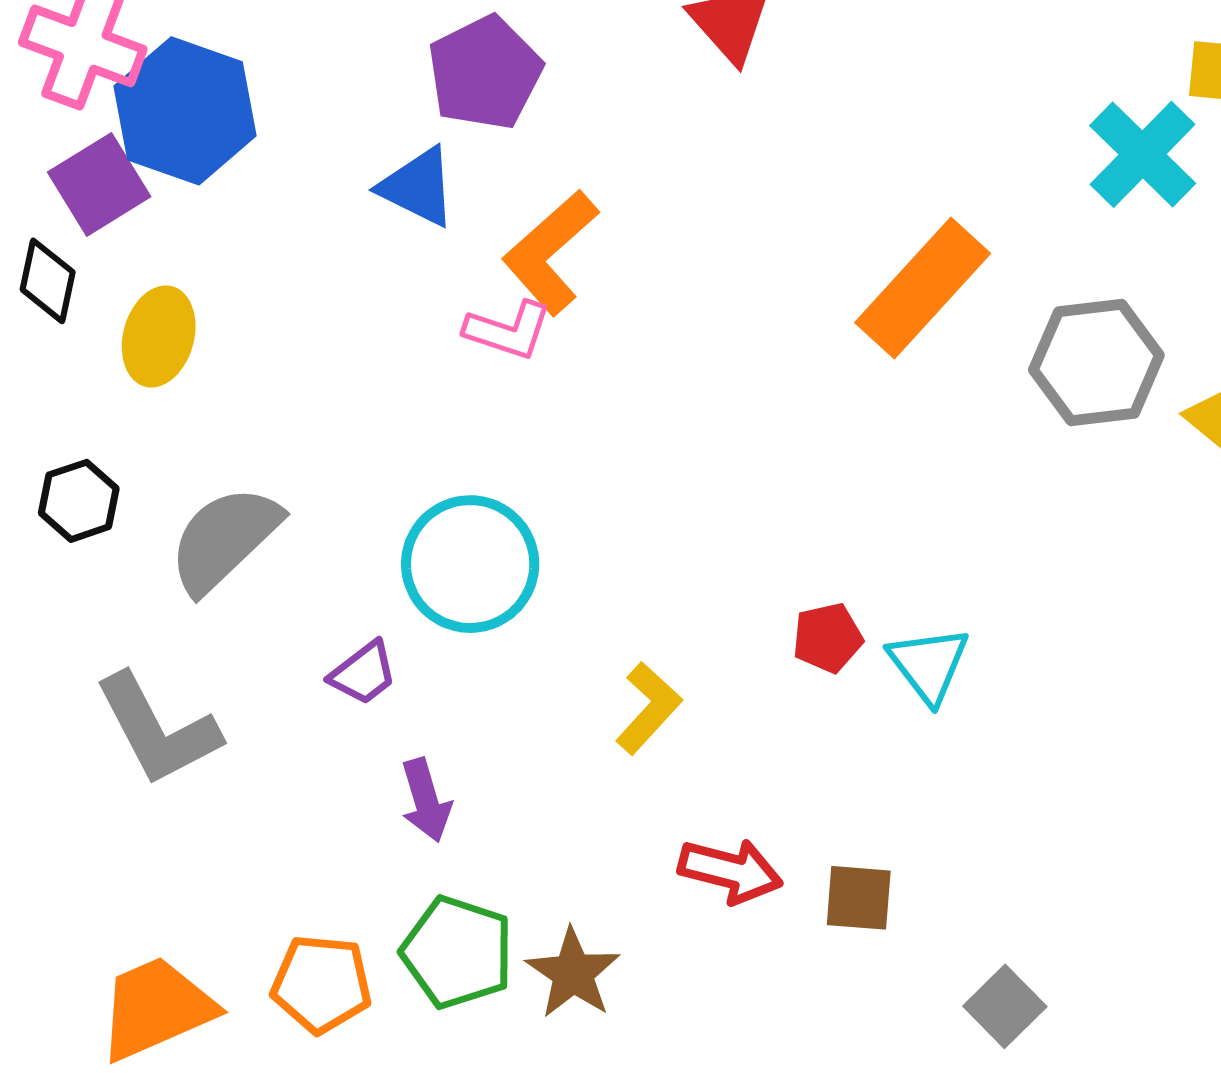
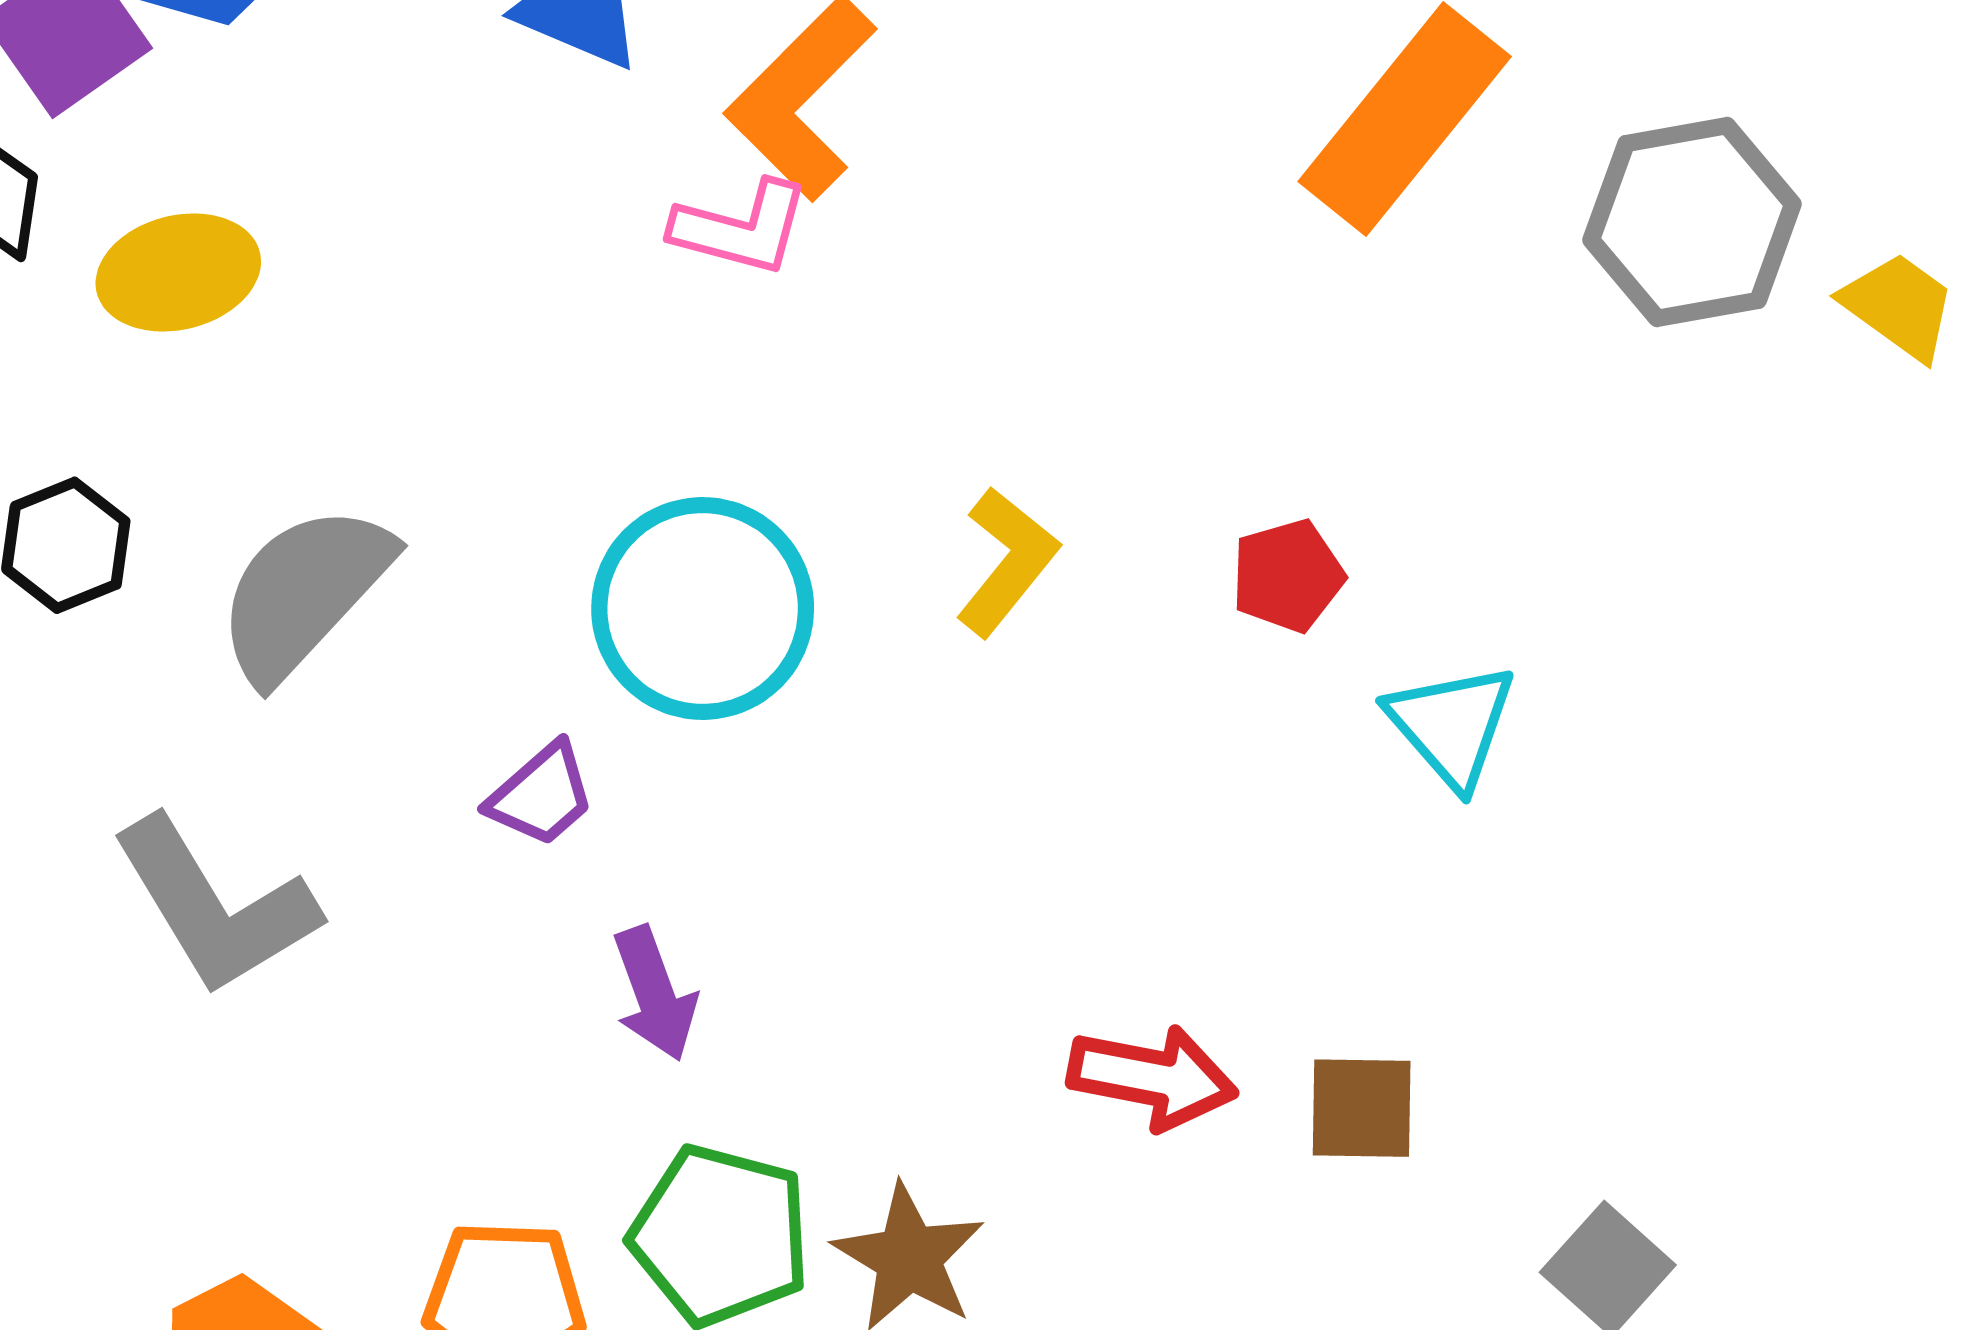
yellow ellipse: (159, 336) -> (178, 272), turned 64
red pentagon: (828, 638) -> (1288, 576), moved
yellow L-shape: (649, 708) -> (1007, 562), moved

